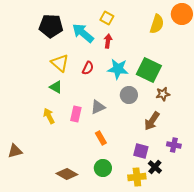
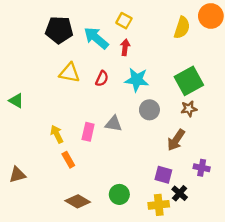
yellow triangle: (60, 63) -> (70, 73), turned -30
green square: (149, 70) -> (189, 81), moved, turned 35
green triangle: (56, 87) -> (16, 101), moved
gray triangle: (98, 107) -> (114, 124), turned 35
orange rectangle: (101, 138) -> (68, 160), moved

